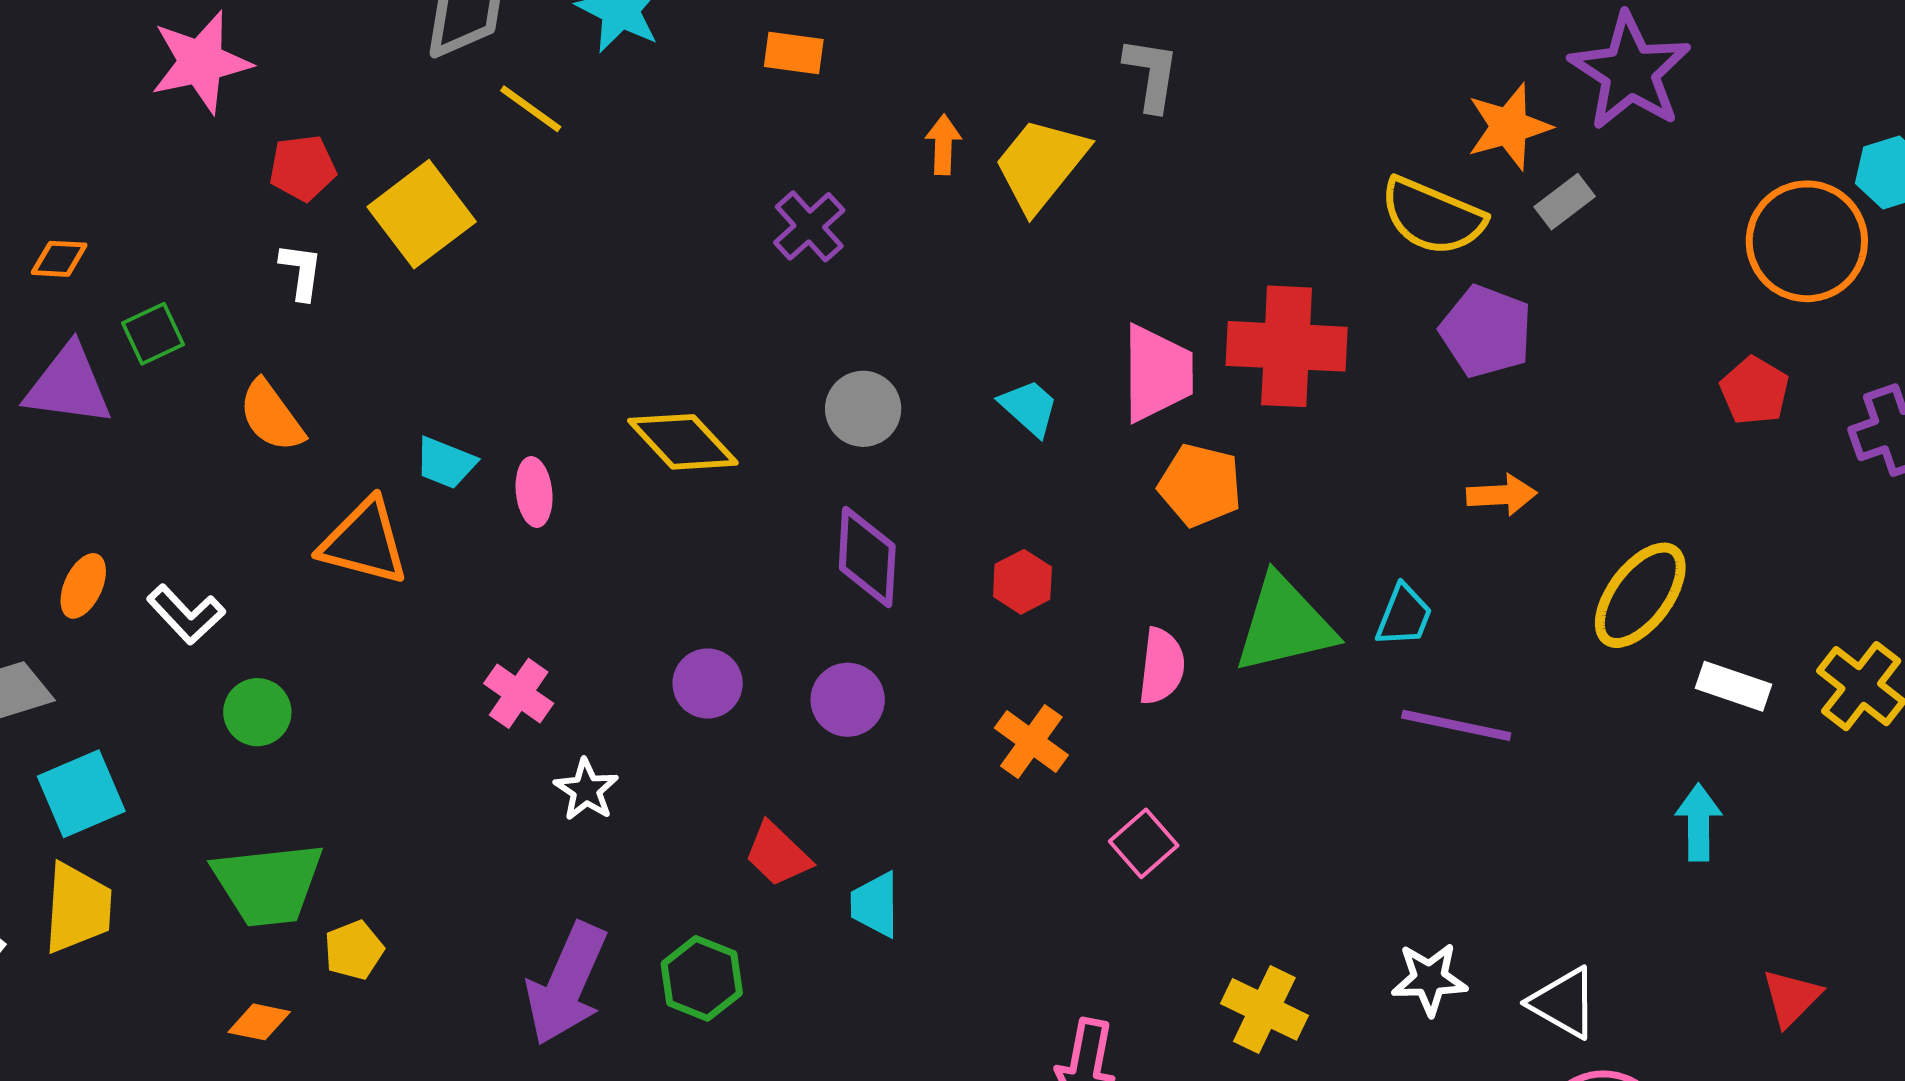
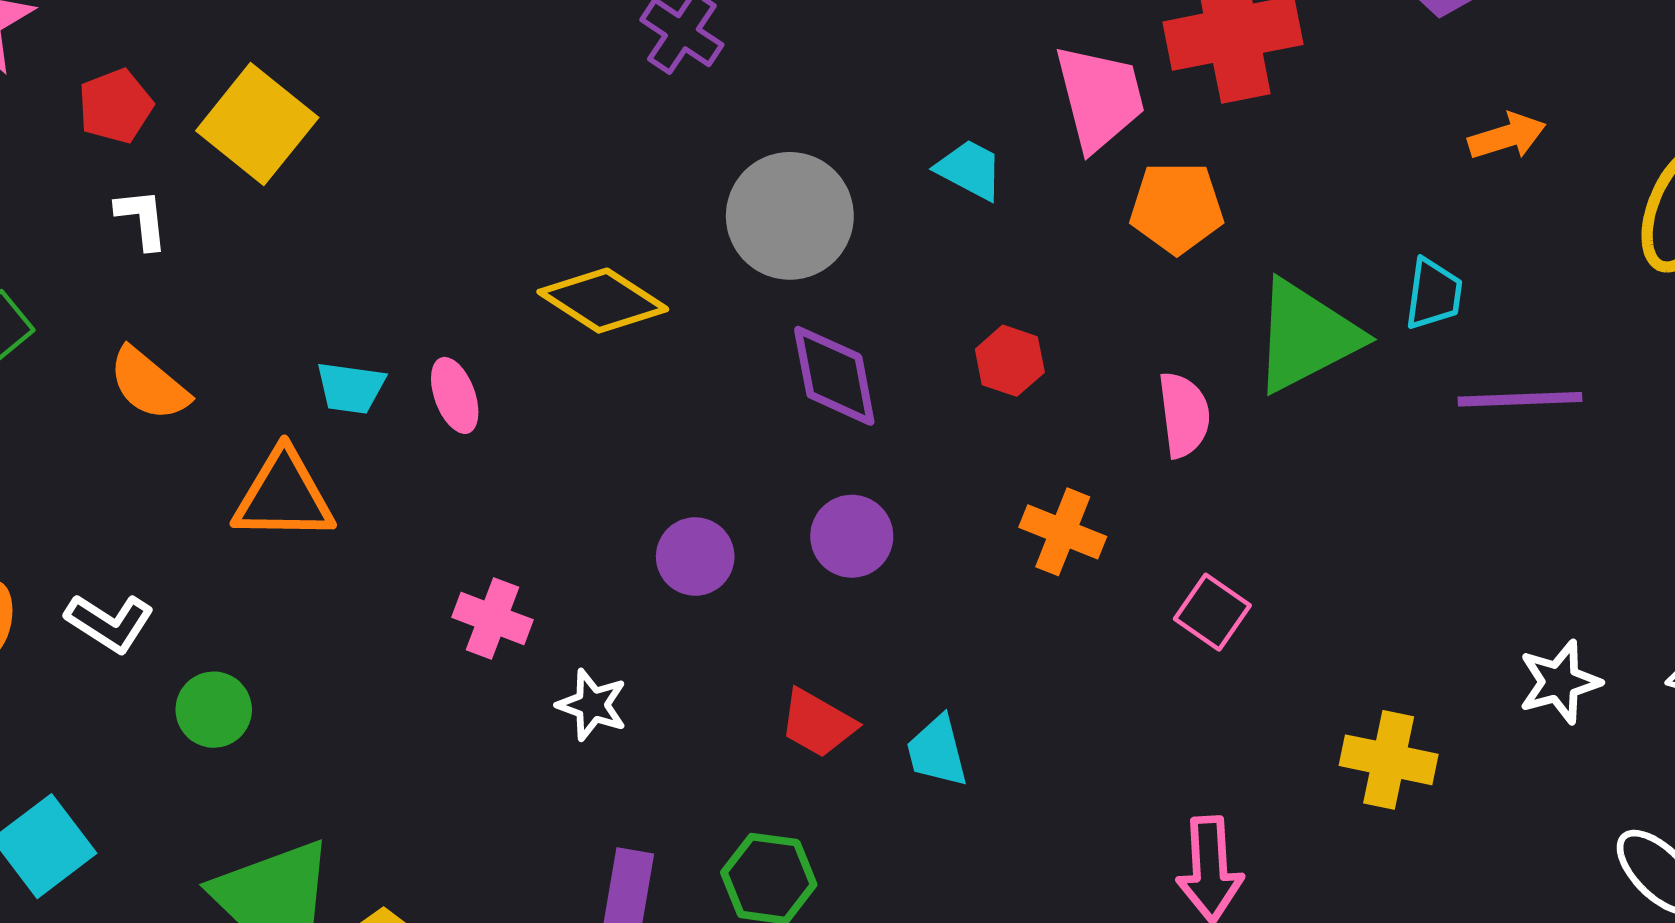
gray circle: (863, 409) -> (790, 216), size x1.5

